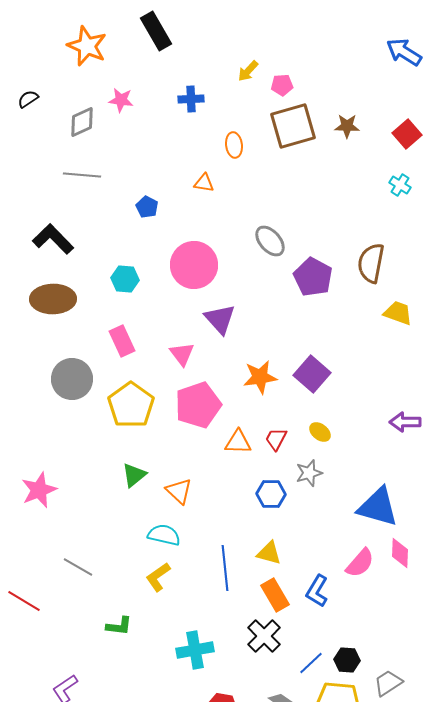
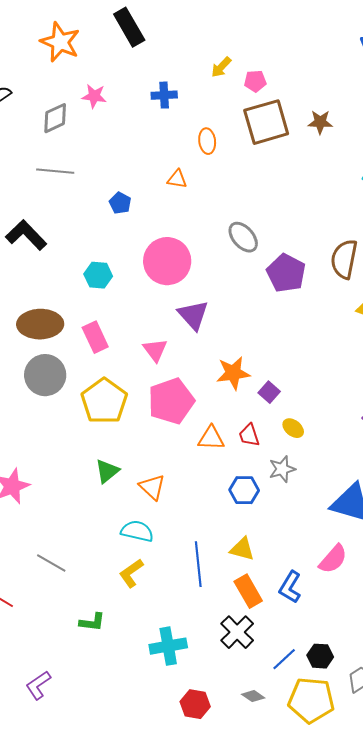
brown ellipse: (53, 299) -> (40, 324), moved
purple square: (312, 374) -> (269, 392), moved, size x0.6
red trapezoid: (276, 439) -> (249, 435), turned -45

